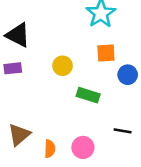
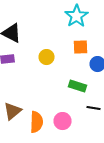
green rectangle: (88, 95) -> (78, 86), moved
orange semicircle: (50, 149) -> (36, 122), size x1.5

